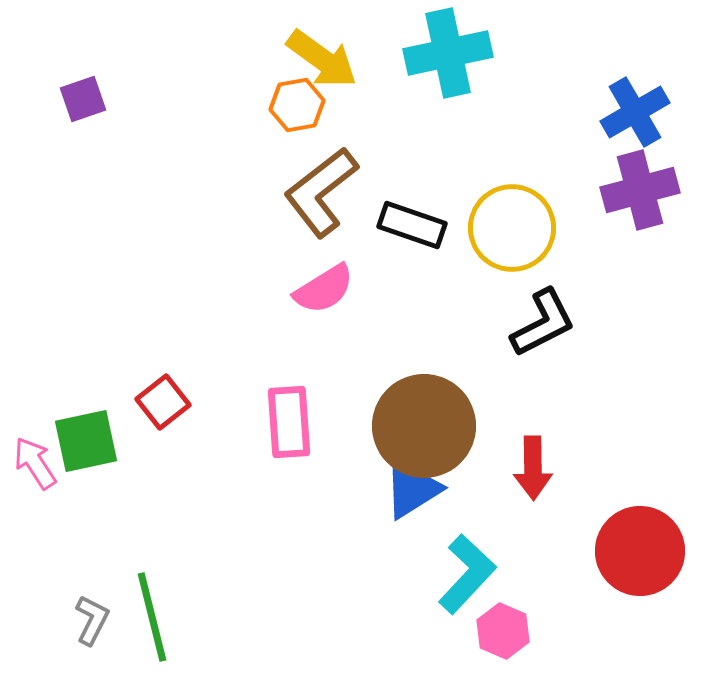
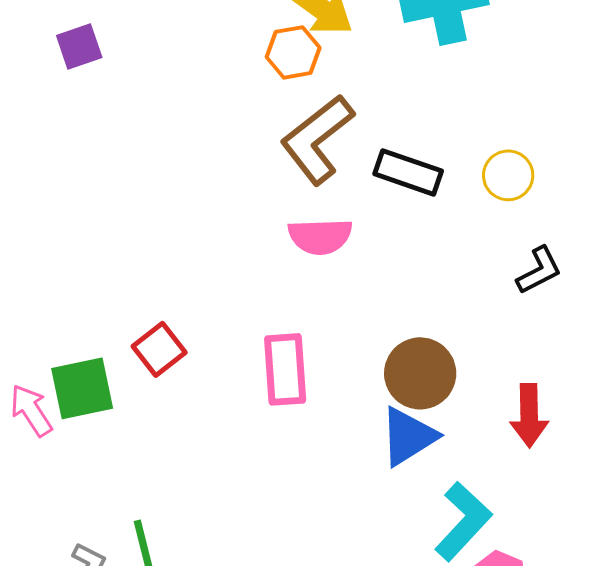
yellow circle: (512, 228) -> (508, 175), size x0.6
pink semicircle: (324, 289) -> (320, 236), turned 30
black L-shape: (543, 323) -> (539, 270), size x0.7
brown circle: (424, 426) -> (420, 373), size x0.7

